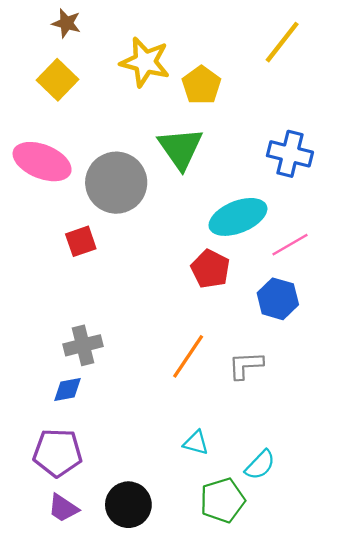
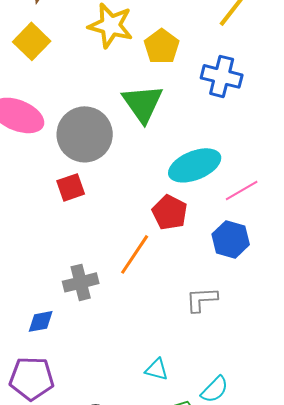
blue cross: (290, 154) -> (222, 76), moved
red square: (81, 241) -> (71, 187), moved
gray cross: (83, 345) -> (81, 282), moved
orange line: (188, 356) -> (135, 254), moved

